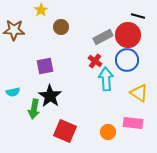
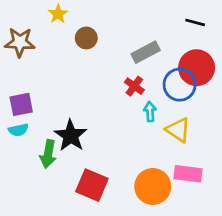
red circle: (128, 35) -> (197, 68), moved
purple square: (45, 66) -> (21, 104), moved
cyan arrow: (106, 79) -> (150, 112), size x0.6
yellow triangle: (139, 93) -> (178, 130), moved
orange circle: (108, 132) -> (153, 186), size x1.6

